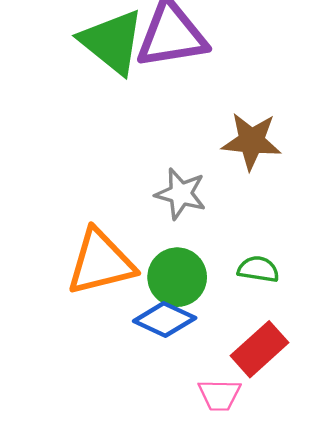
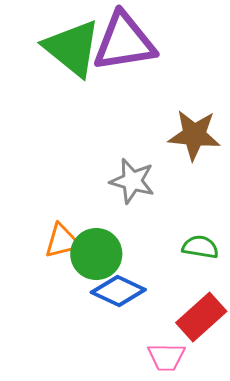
orange triangle: (101, 262) -> (62, 241), size x0.6
green circle: (177, 277) -> (96, 254), moved

